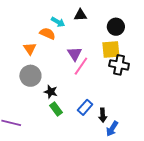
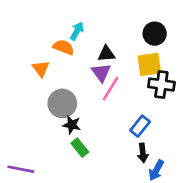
black triangle: (80, 15) -> (106, 54), moved
cyan arrow: (58, 22) -> (77, 31), turned -88
gray circle: (30, 76) -> (62, 103), moved
blue rectangle: (85, 107) -> (140, 126), moved

